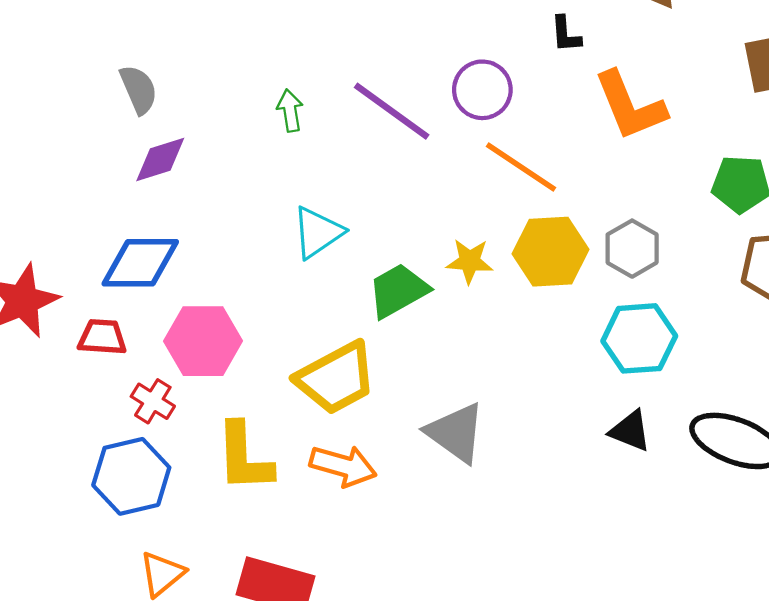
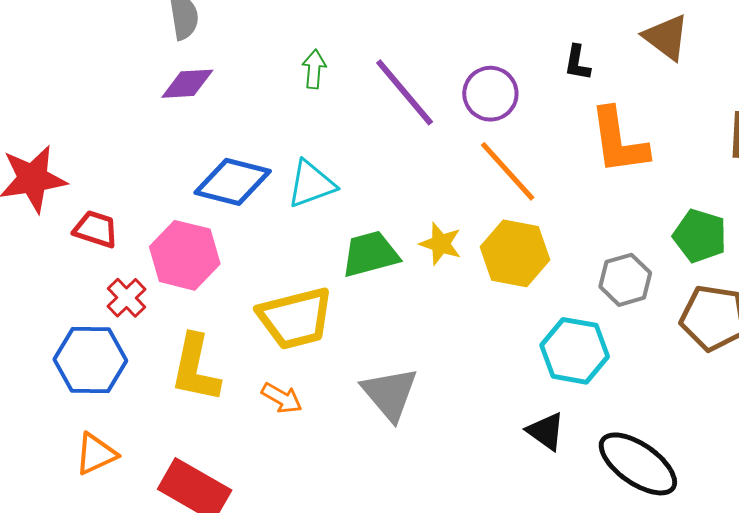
gray hexagon: (632, 249) -> (625, 280), moved
blue diamond: (140, 263) -> (233, 182), moved
orange arrow: (343, 466) -> (282, 398), size x0.7

